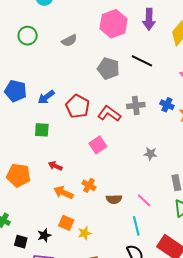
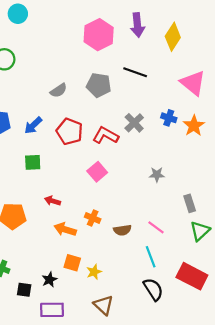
gray semicircle: (69, 41) -> (59, 90), moved
gray cross: (136, 106) -> (134, 123), turned -30

